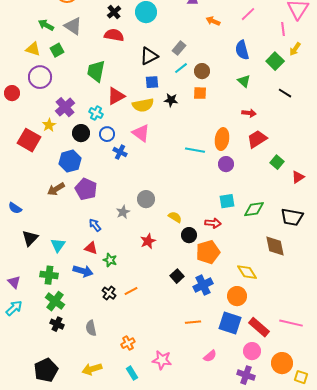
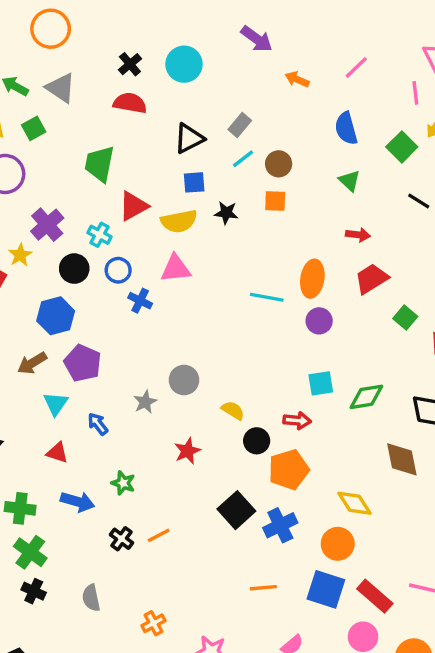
pink triangle: (141, 133) -> (176, 269), turned -42
cyan triangle: (58, 245) -> (56, 404), moved
red triangle: (91, 248) -> (57, 453), moved
black square: (177, 276) -> (236, 510), size x1.5

